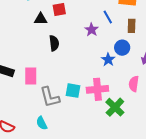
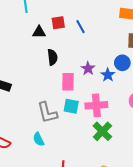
blue line: (108, 17) -> (81, 27), moved
purple star: (92, 30) -> (88, 68), moved
pink rectangle: (31, 76) -> (68, 82), moved
green cross: (115, 107) -> (102, 131), moved

